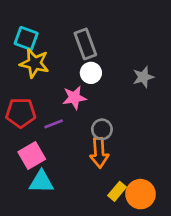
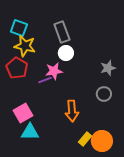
gray star: (143, 77) -> (108, 68), moved
red pentagon: (21, 113) -> (17, 68), moved, turned 30
purple line: (54, 124) -> (45, 80), moved
gray circle: (102, 129) -> (104, 94), moved

